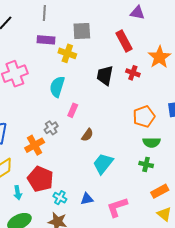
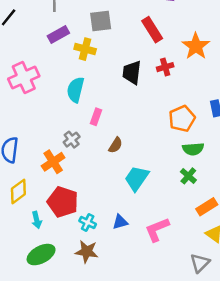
purple rectangle: (46, 40) -> (58, 35), turned -30
red cross: (133, 73) -> (165, 67), turned -32
green cross: (146, 164) -> (188, 176), turned 32

